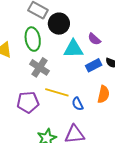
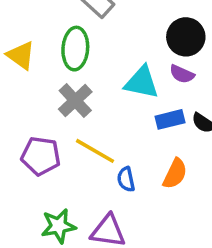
black circle: (59, 24) -> (186, 37), moved
purple semicircle: (94, 39) -> (182, 74), turned -32

